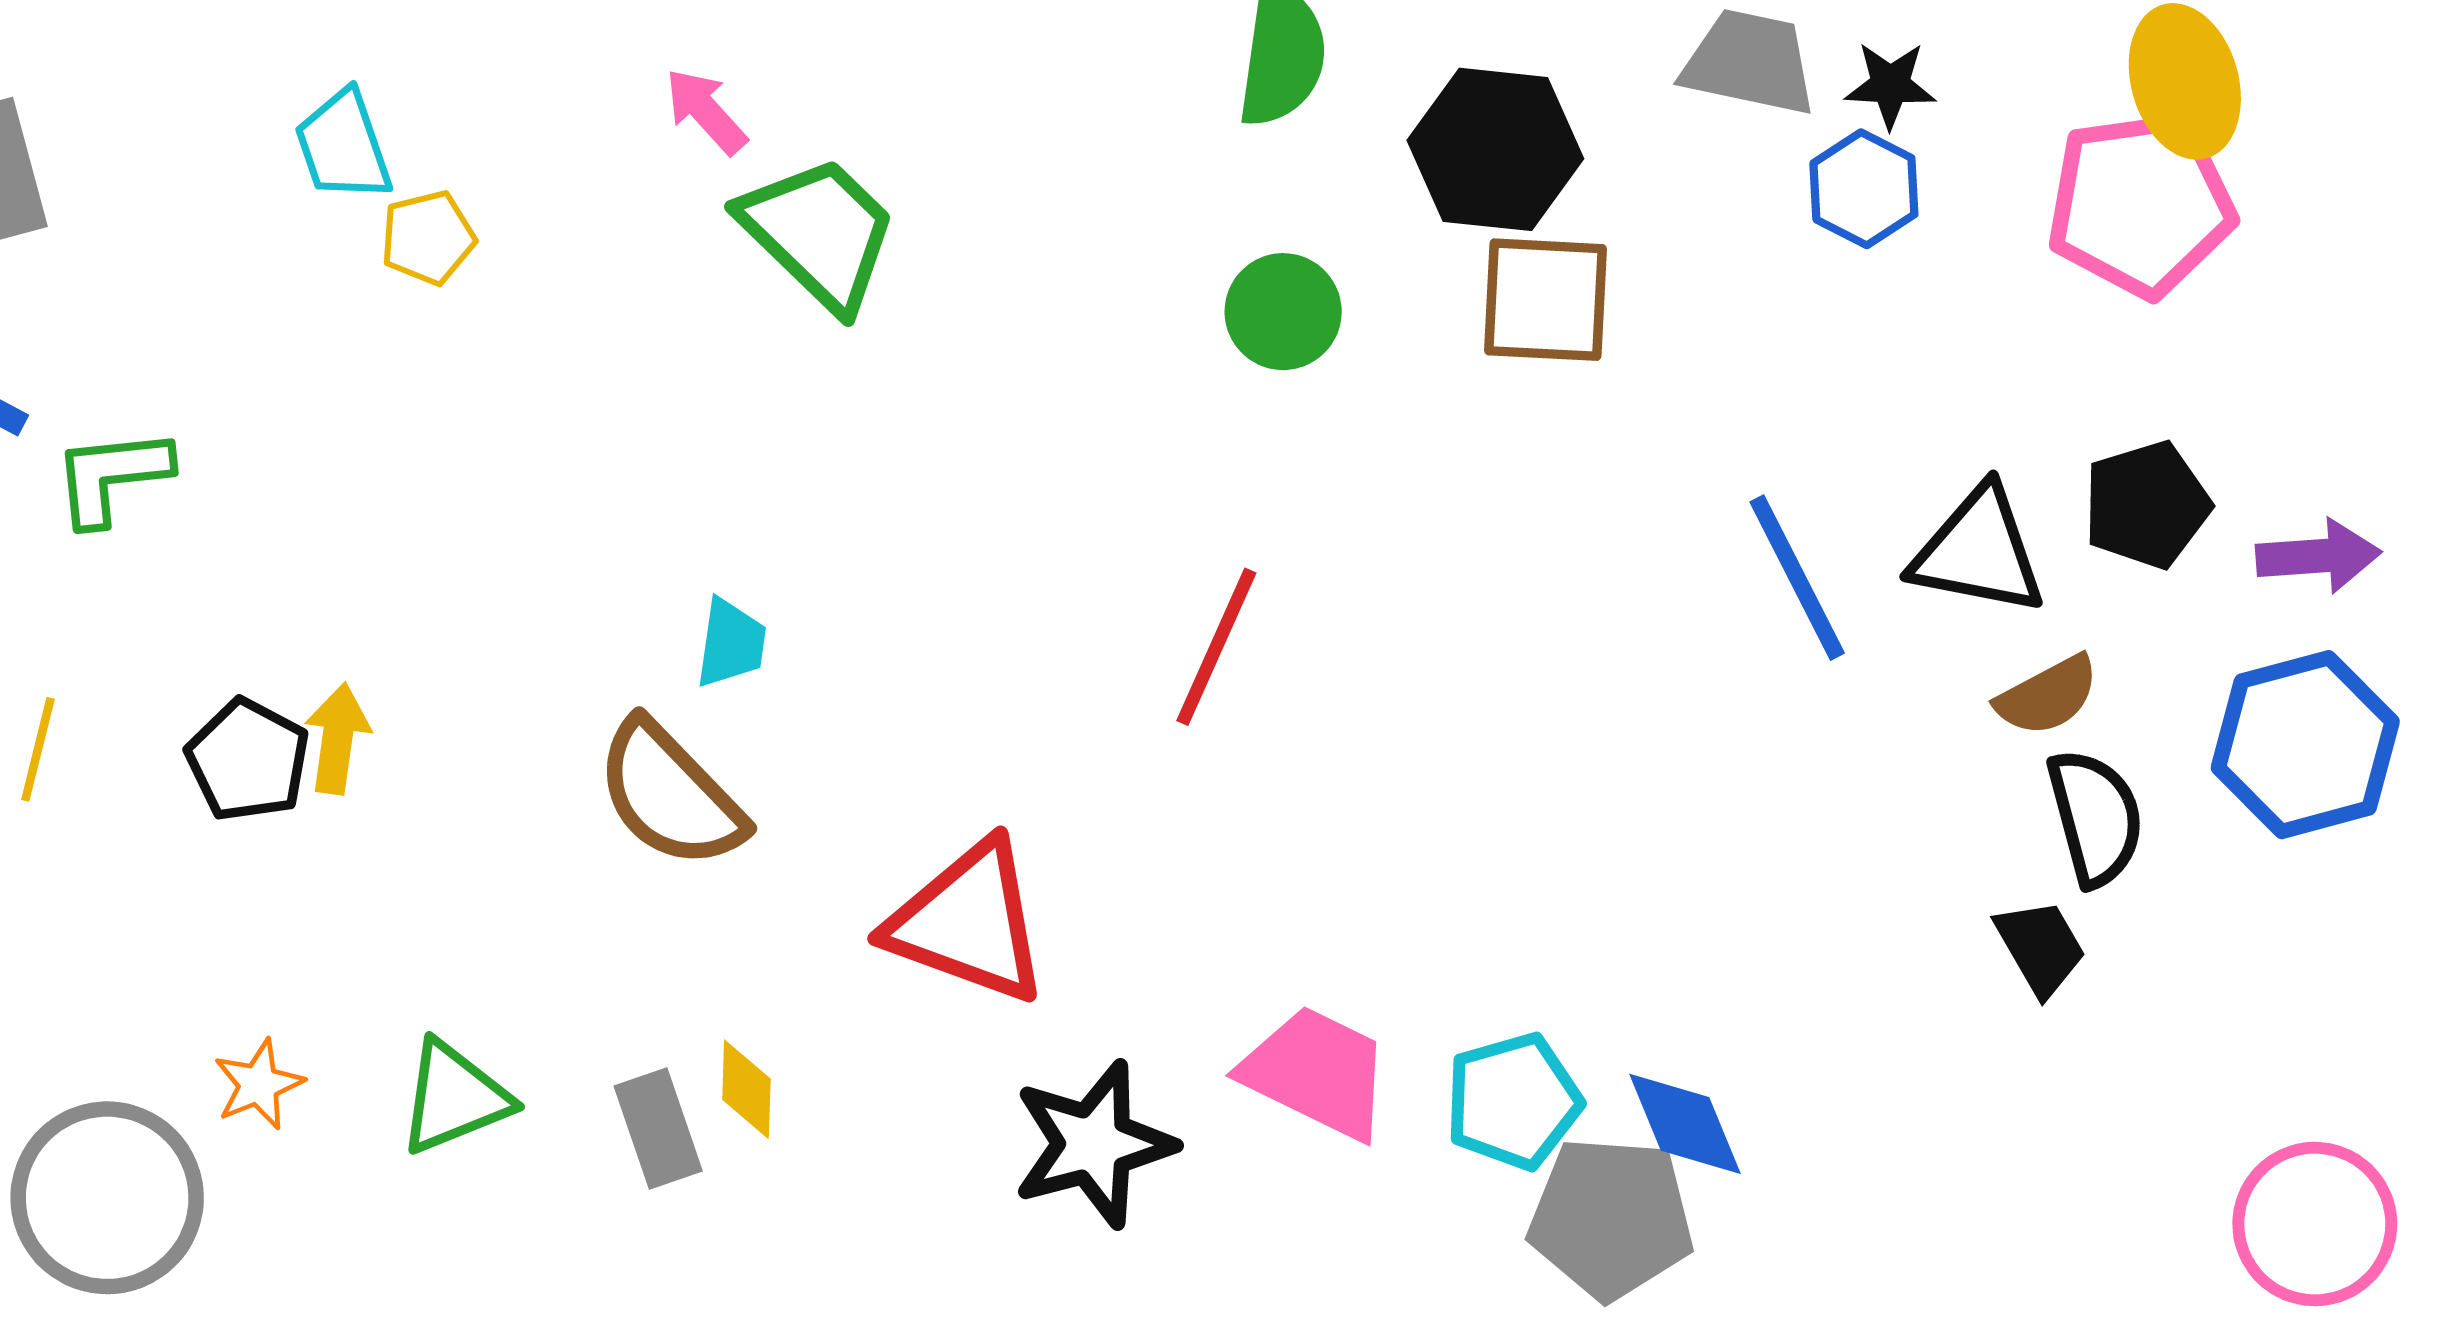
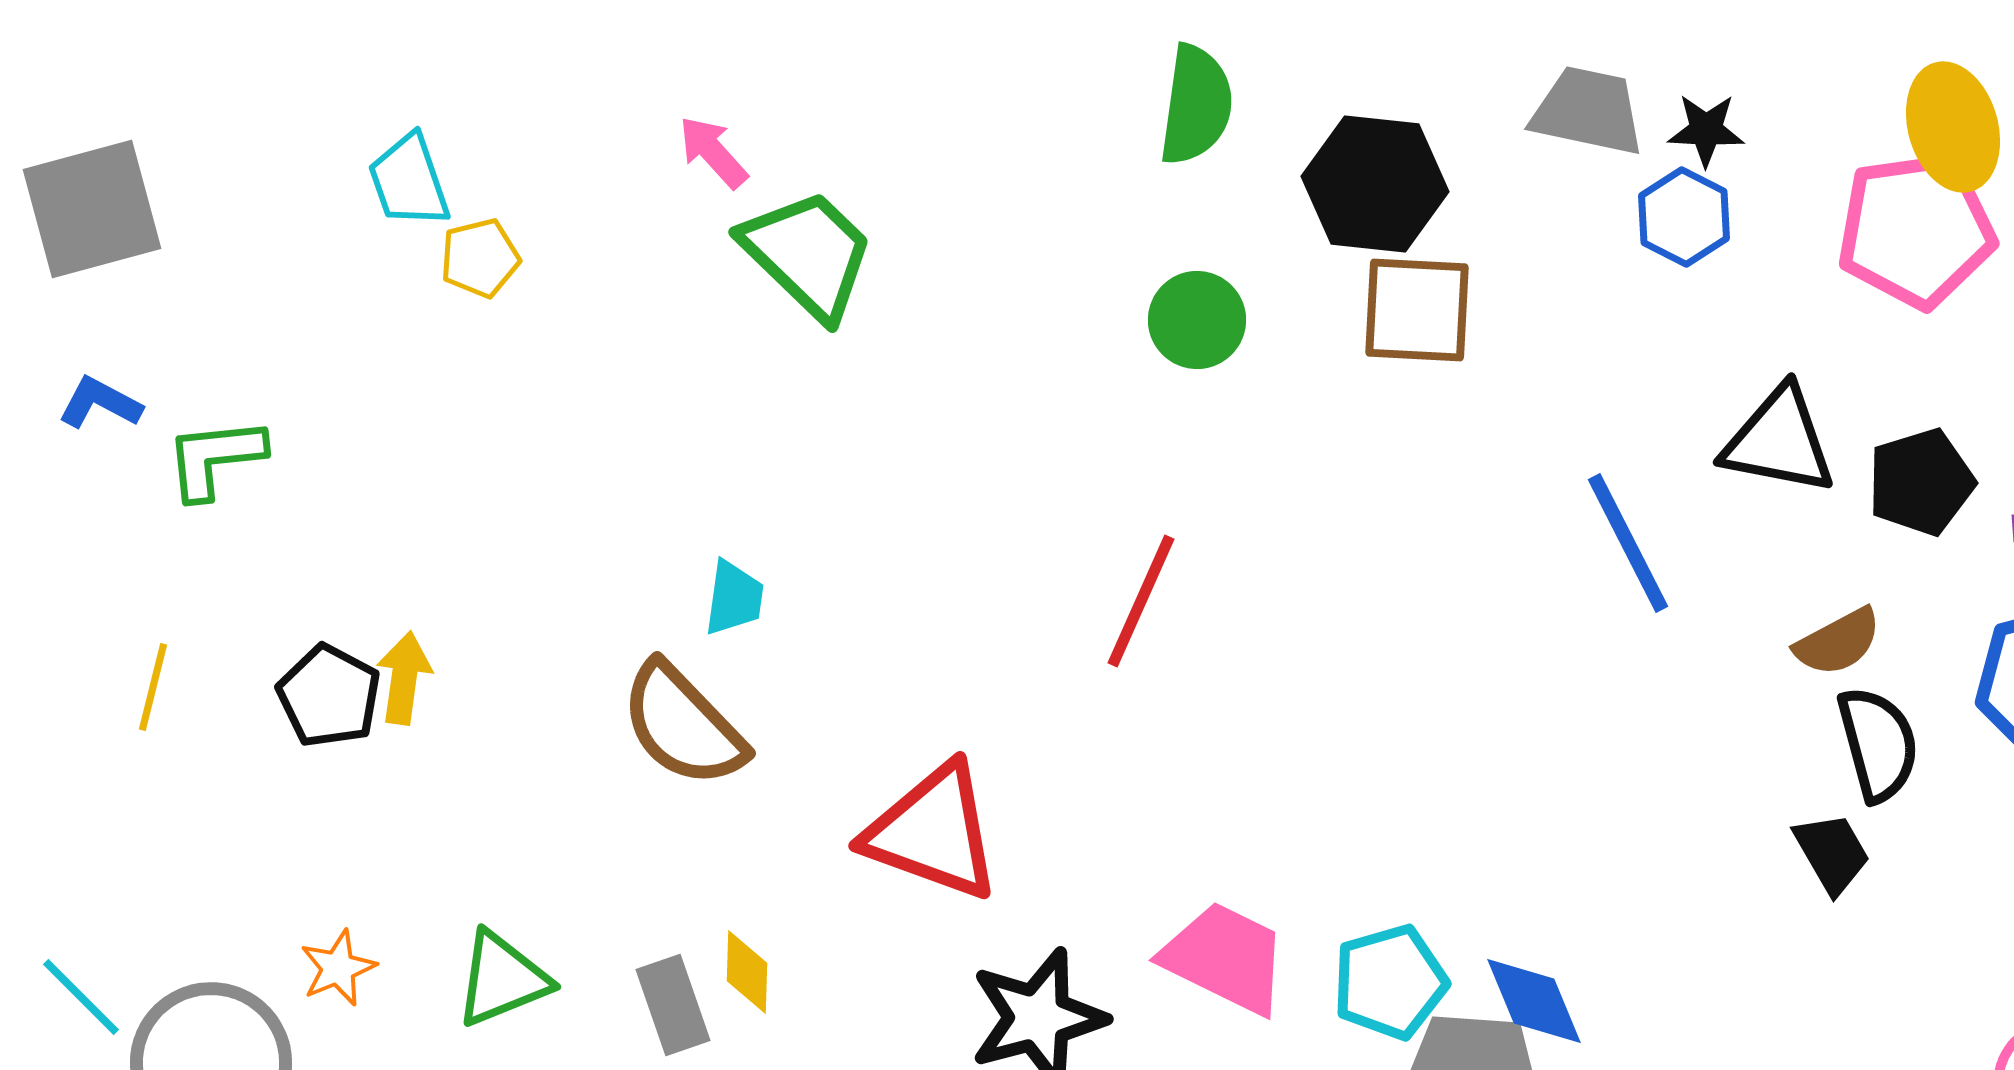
black triangle: (1978, 551) -> (1779, 441), moved

